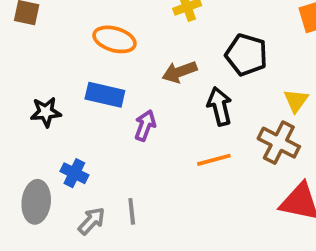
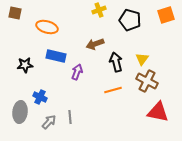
orange ellipse: (115, 39) -> (47, 27), moved
black pentagon: (246, 55) -> (130, 20), moved
yellow triangle: (296, 101) -> (142, 59), moved

